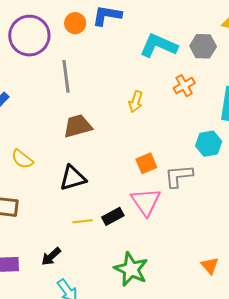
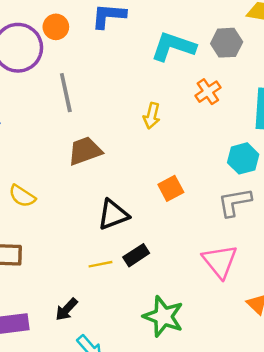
orange circle: (75, 23) -> (56, 27), moved
gray L-shape: (179, 176) -> (235, 202), moved
black triangle: (73, 178) -> (113, 215), moved
pink triangle: (146, 202) -> (220, 261), moved

